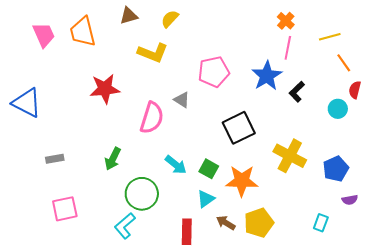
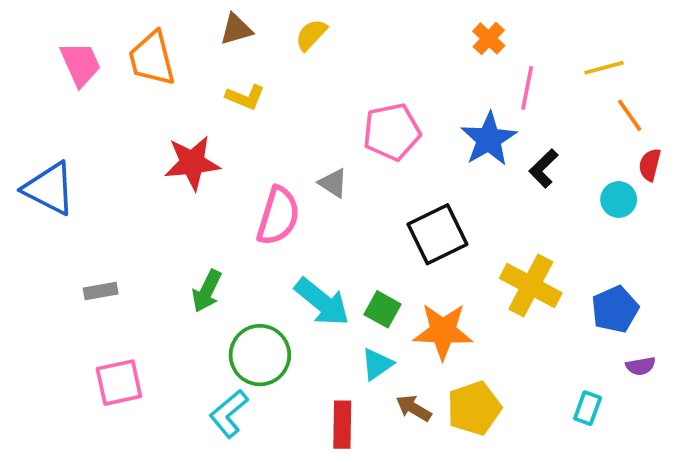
orange cross: (286, 21) -> (489, 38), moved
yellow L-shape: (153, 53) -> (245, 97), moved, size x0.7
cyan arrow: (176, 165) -> (322, 302), size x1.4

